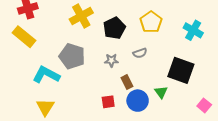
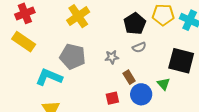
yellow pentagon: (151, 22) -> (163, 15), moved, turned -30
black pentagon: (114, 28) -> (135, 24), moved

